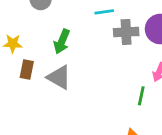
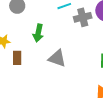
gray triangle: (59, 77) -> (57, 58), moved

